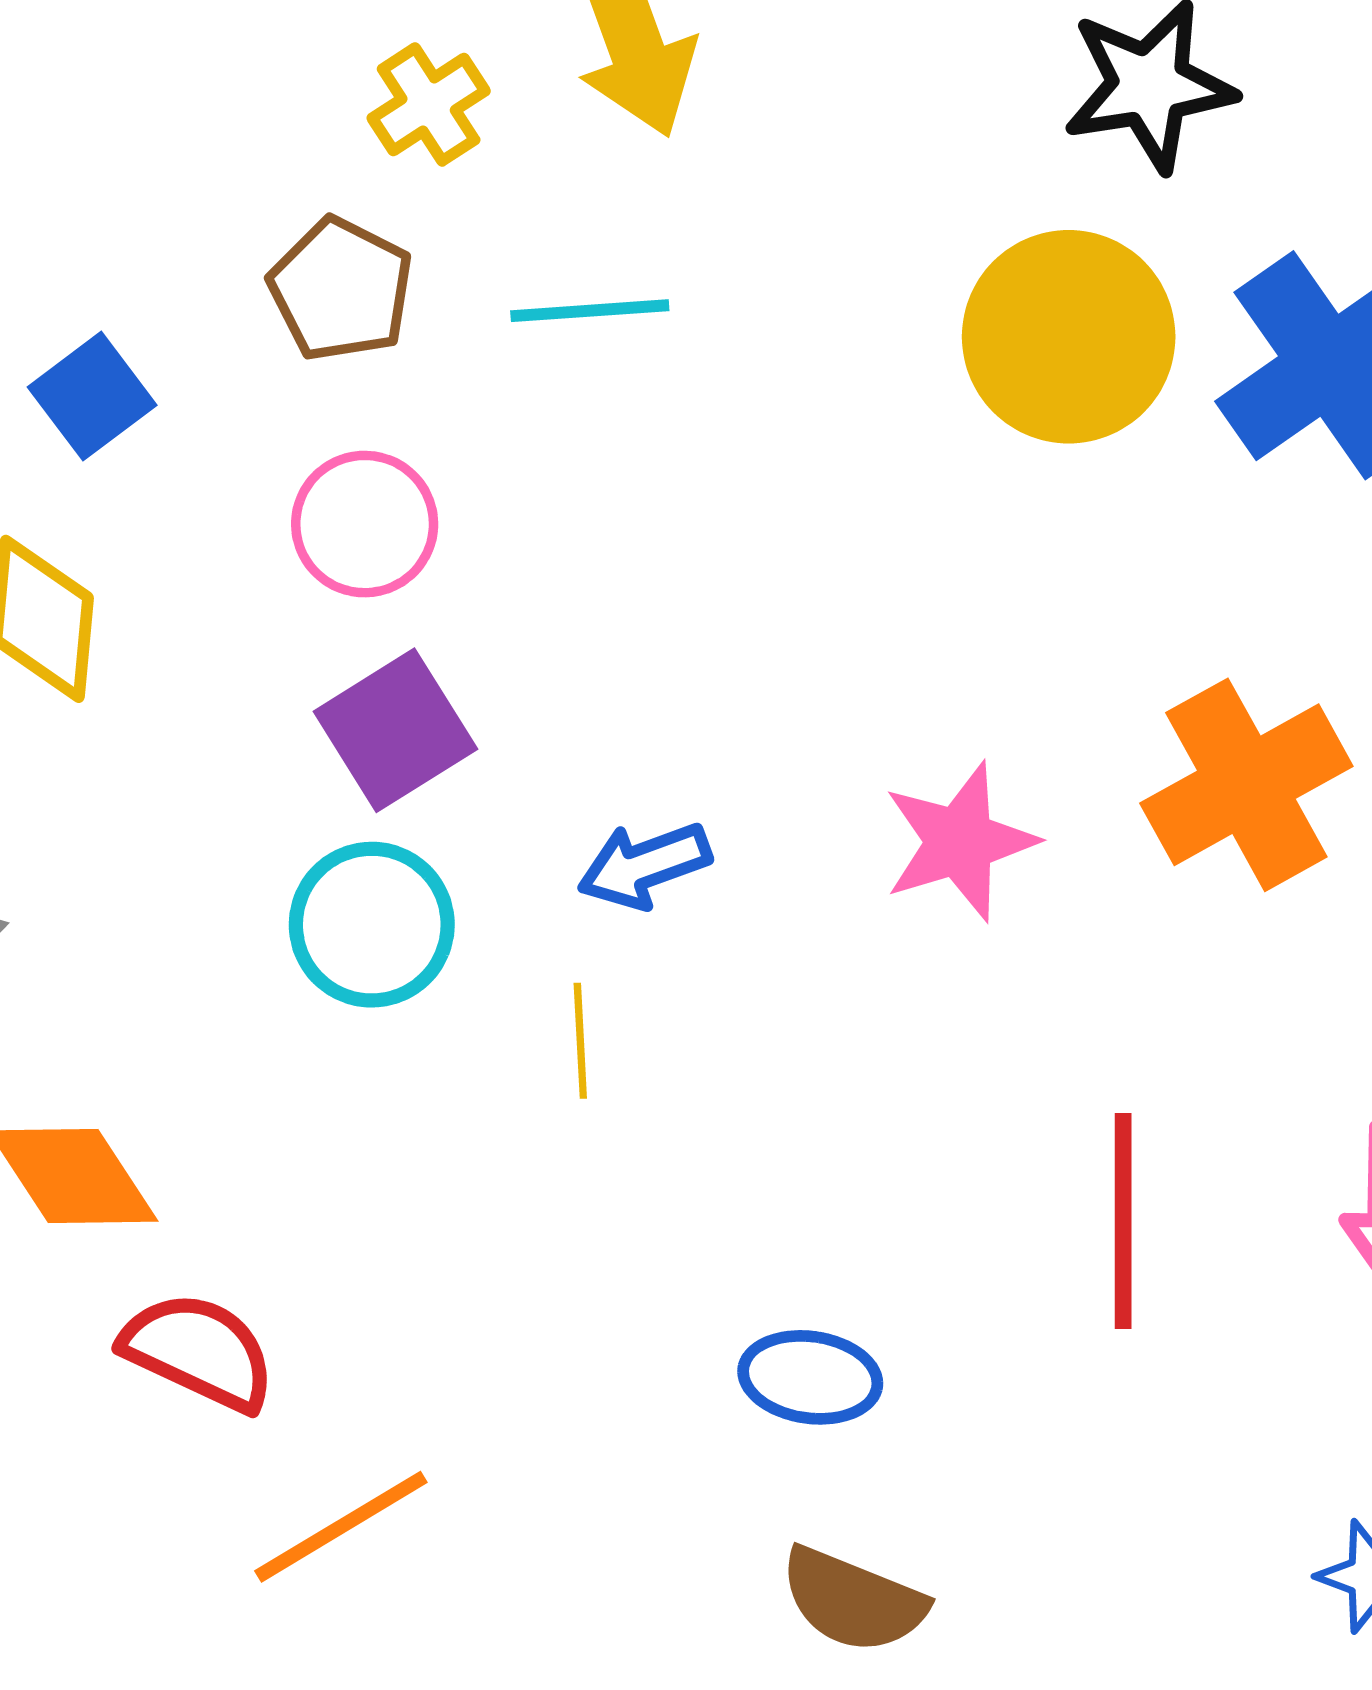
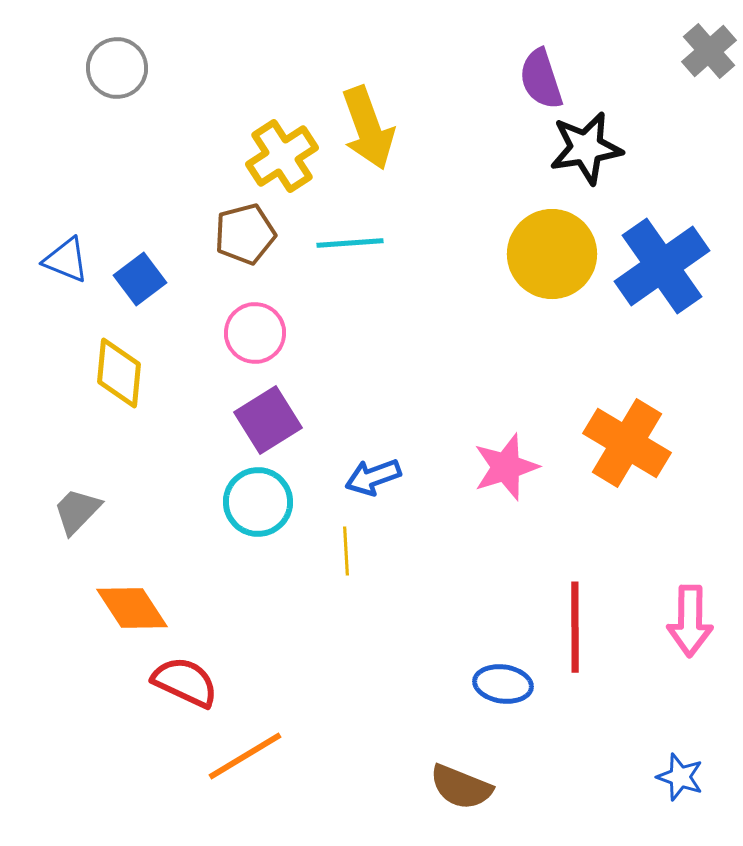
yellow cross: (429, 104) -> (282, 156), size x1.4
brown pentagon: (341, 289) -> (245, 234), turned 30
orange cross: (1246, 785) -> (627, 443), turned -30
blue ellipse: (810, 1377) -> (503, 684), moved

